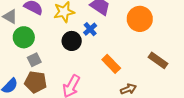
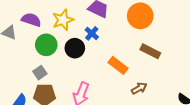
green circle: (24, 37) -> (46, 45), moved
brown rectangle: (158, 60) -> (150, 51), moved

